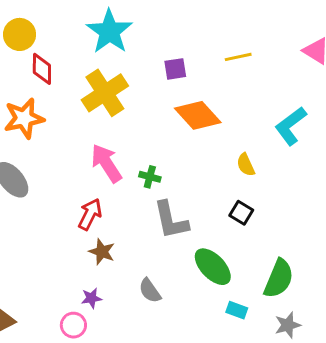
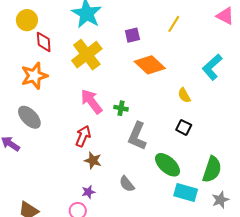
yellow line: (238, 57) -> (174, 24), turned -42
gray L-shape: (171, 220) -> (137, 136), turned 40
cyan rectangle: (237, 310) -> (186, 192), size x1.6

